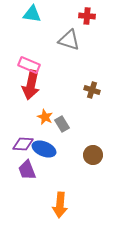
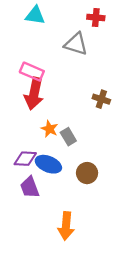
brown circle: (93, 155) -> (87, 173), moved

